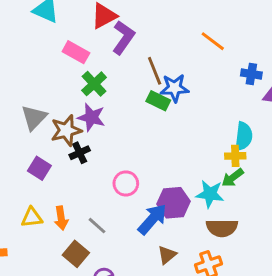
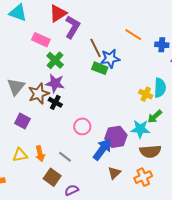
orange line: (213, 41) -> (133, 35), moved
black cross: (80, 153) -> (55, 102), moved, turned -32
yellow cross: (235, 156) -> (146, 94), moved, turned 32

